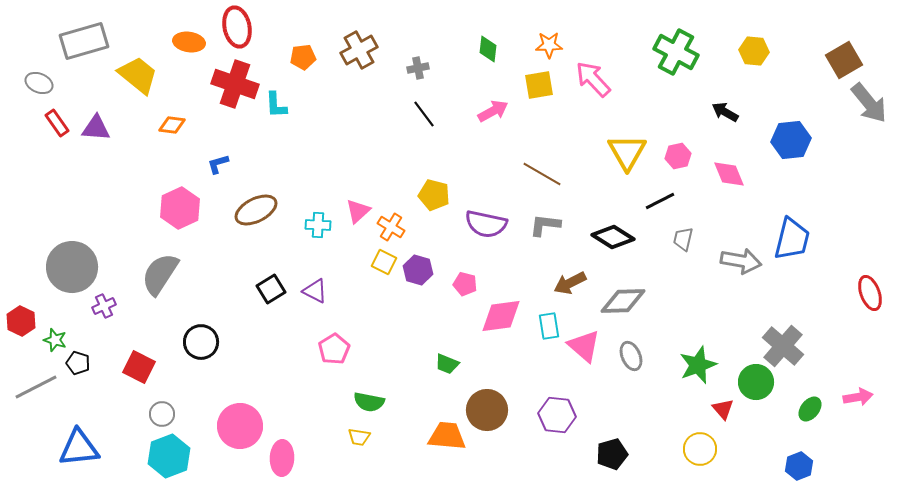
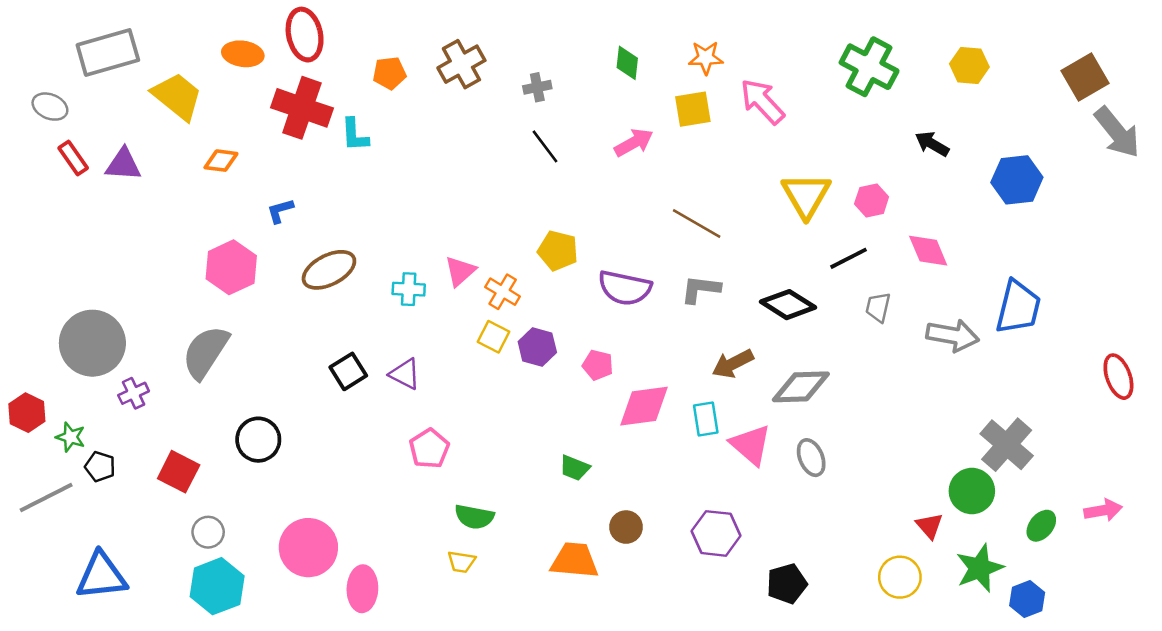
pink diamond: (729, 174) -> (928, 251), moved
green star: (698, 365) -> (980, 568), moved
brown circle: (487, 410) -> (626, 527), size x0.6

